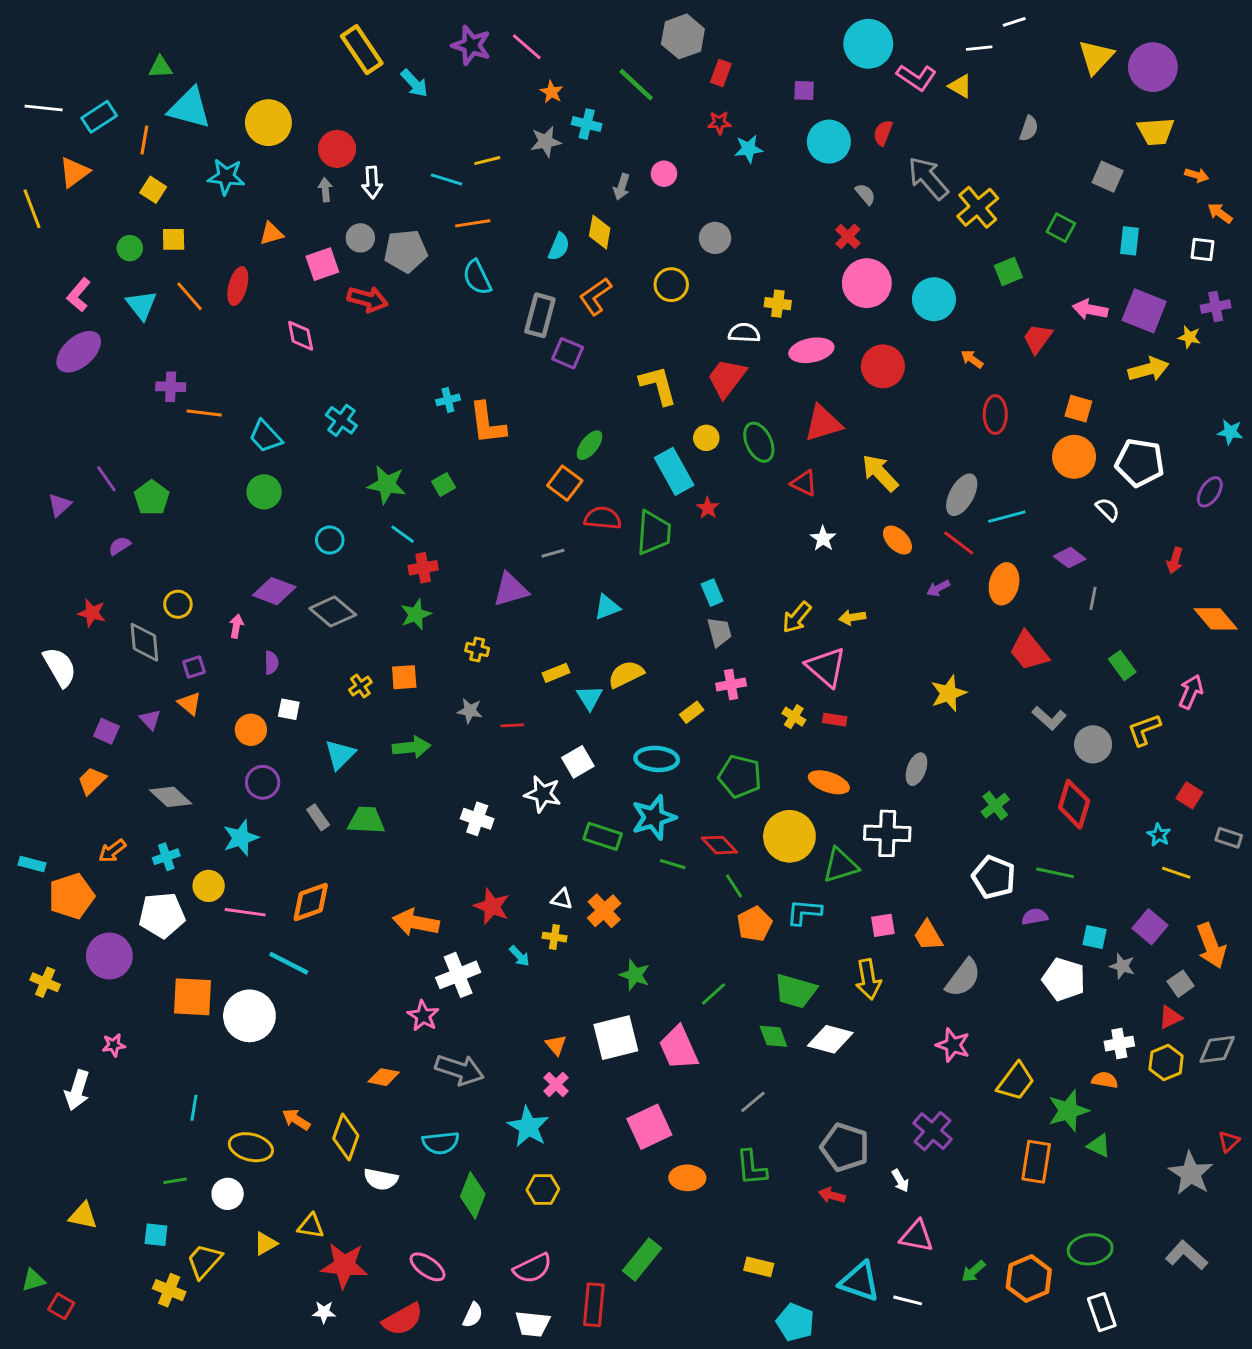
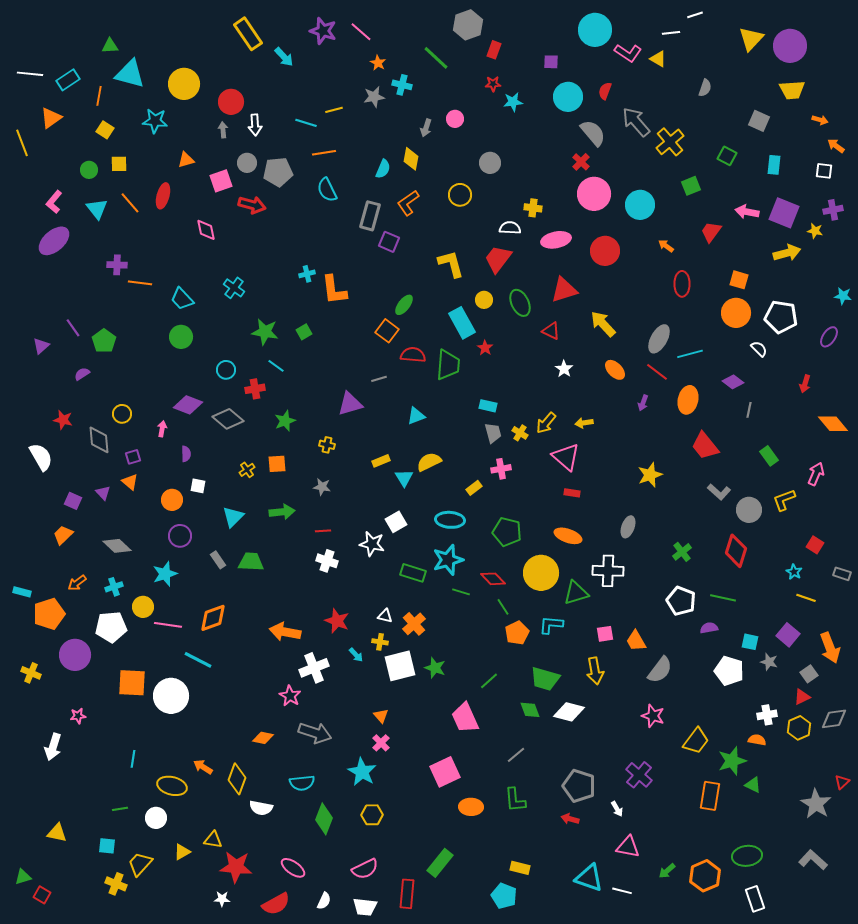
gray semicircle: (865, 194) -> (593, 133), size x1.8
red cross: (423, 568) -> (255, 389), moved
purple arrow: (938, 588) -> (643, 403), turned -42
cyan rectangle: (712, 593) -> (488, 406), turned -54
yellow cross: (794, 717) -> (520, 433), moved
red line: (512, 725) -> (323, 531), moved
white square: (616, 1038) -> (400, 666), moved
cyan pentagon: (795, 1322) -> (504, 896), moved

